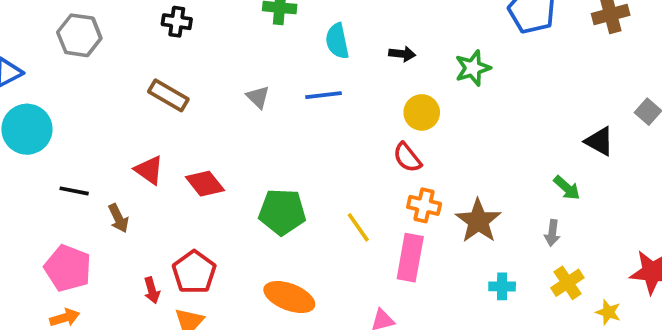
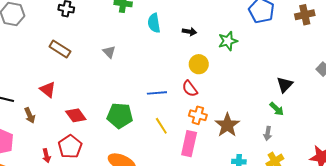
blue line: (323, 95) -> (157, 93), moved
black triangle: (599, 141) -> (285, 85), moved, turned 42
red diamond: (205, 184) -> (76, 115), moved

